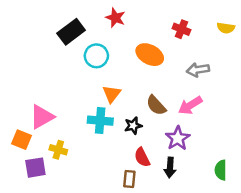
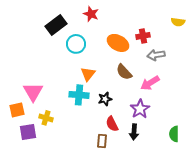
red cross: (181, 29) -> (143, 36), moved, turned -32
brown semicircle: (156, 105) -> (124, 72), moved
pink triangle: (42, 117) -> (33, 92), turned -30
orange square: (22, 140) -> (17, 110), turned -35

